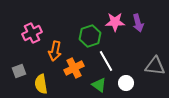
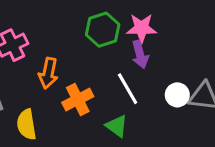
purple arrow: (138, 23) -> (140, 54), moved
green hexagon: (90, 36) -> (103, 30), moved
white circle: (126, 83) -> (177, 95), moved

